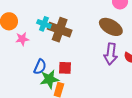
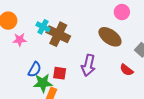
purple arrow: (111, 54) -> (88, 65), moved

